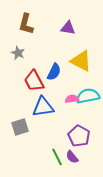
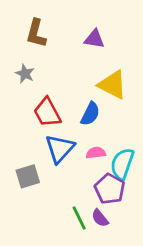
blue semicircle: (54, 72) -> (90, 114), moved
cyan semicircle: (88, 96) -> (122, 164), moved, turned -60
pink semicircle: (72, 99) -> (96, 153), moved
blue triangle: (43, 107) -> (60, 149), turned -40

